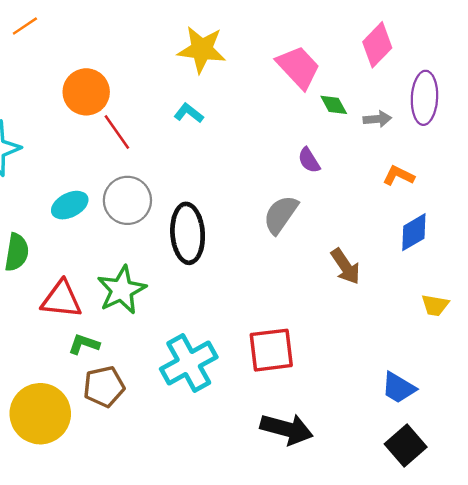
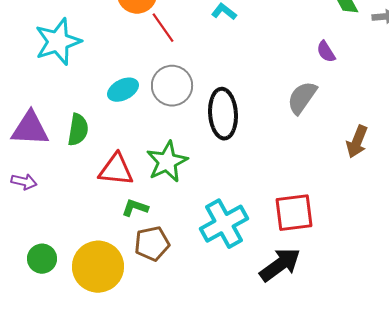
brown arrow: (345, 266) -> (357, 142), turned 56
black arrow: (287, 429) -> (280, 265), moved, turned -51

